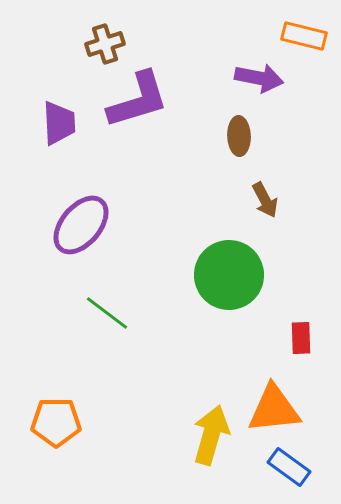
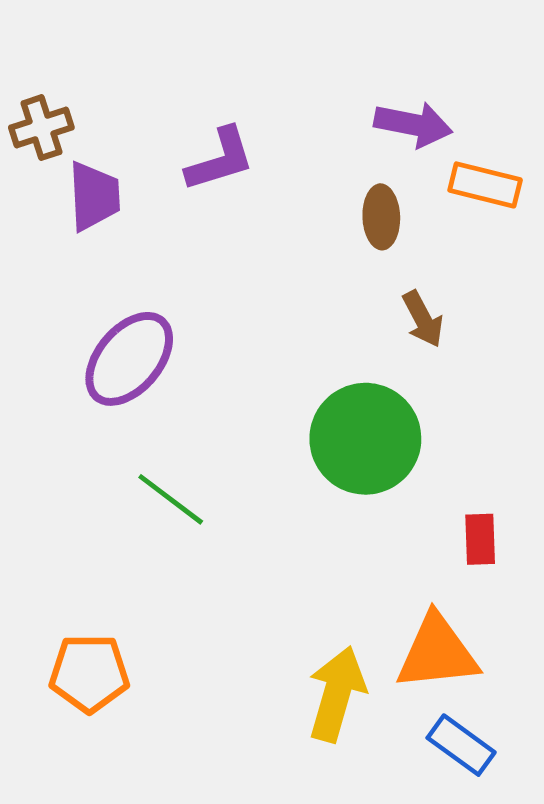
orange rectangle: (304, 36) -> (485, 185), moved
brown cross: (105, 44) -> (41, 128), moved
purple L-shape: (138, 100) -> (220, 159), size x0.7

